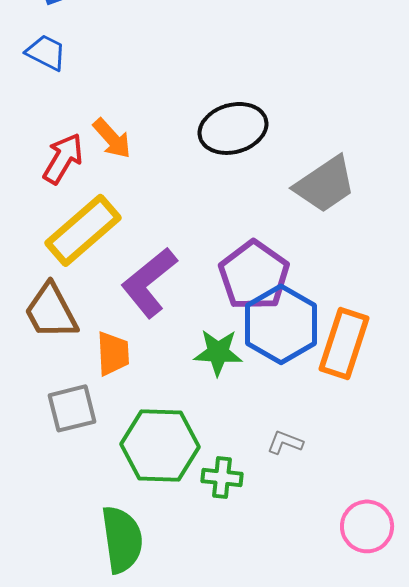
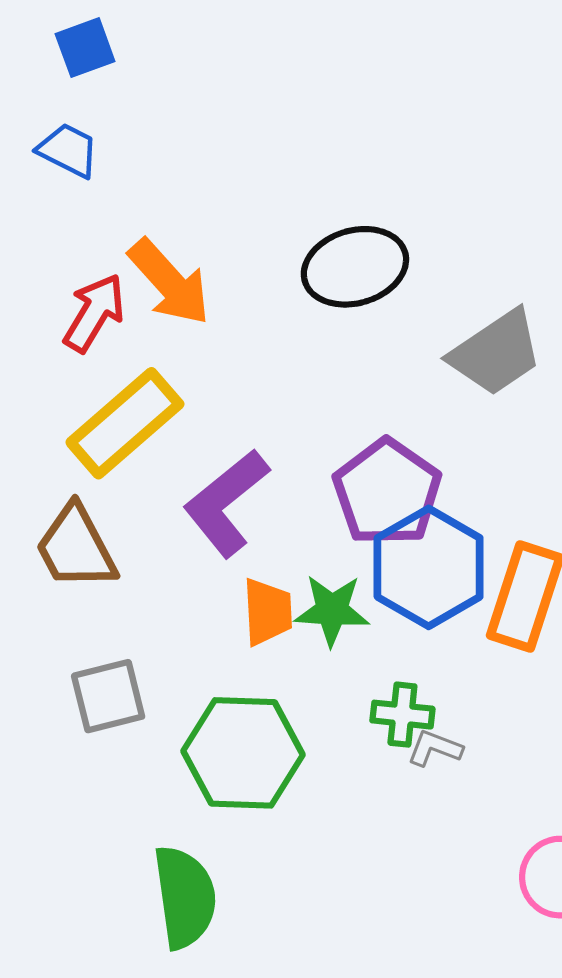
orange arrow: (112, 138) -> (169, 282), size x1.4
orange trapezoid: (113, 353) -> (268, 612), moved
green cross: (222, 477) -> (402, 715), moved

